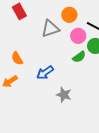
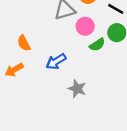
pink circle: (78, 36) -> (85, 26), moved

